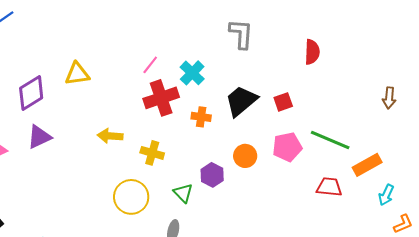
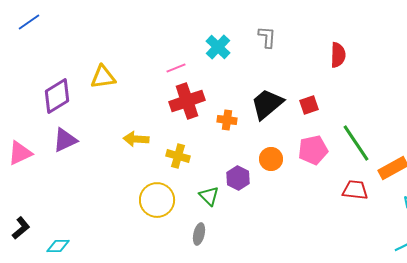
gray L-shape: (241, 34) -> (267, 37), size x0.7
pink line: (150, 65) -> (176, 68), turned 30
cyan cross: (192, 73) -> (218, 47), moved
green line: (330, 140) -> (356, 143), turned 33

